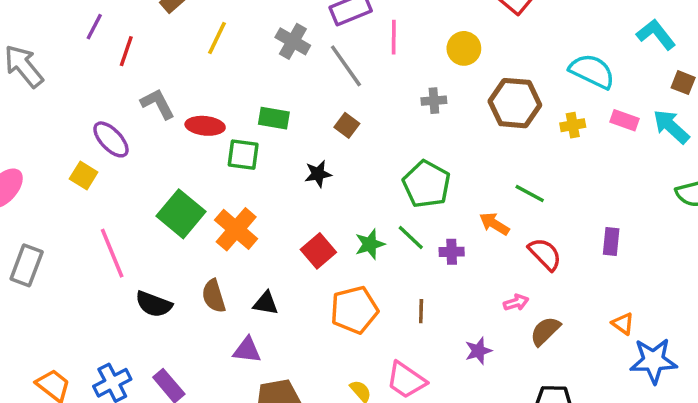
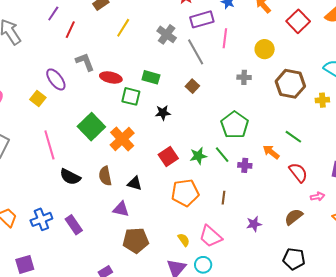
black star: (318, 174) -> (163, 113), moved
pink arrow: (516, 303) -> (318, 196), moved

